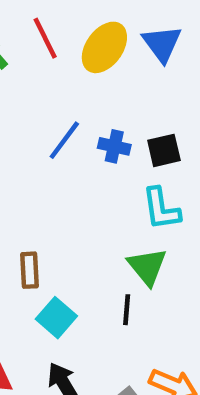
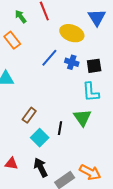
yellow ellipse: (104, 47) -> (72, 33), moved, turned 70
brown rectangle: (29, 270) -> (29, 115), turned 35
black line: (127, 310) -> (60, 128), moved

